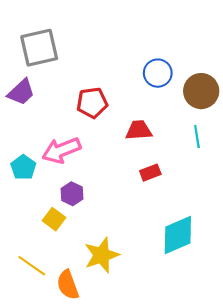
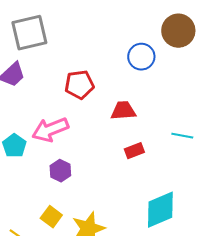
brown circle: (201, 91) -> (178, 31), moved
cyan line: (197, 137) -> (182, 136), moved, turned -70
yellow square: (54, 219) -> (51, 217), moved

